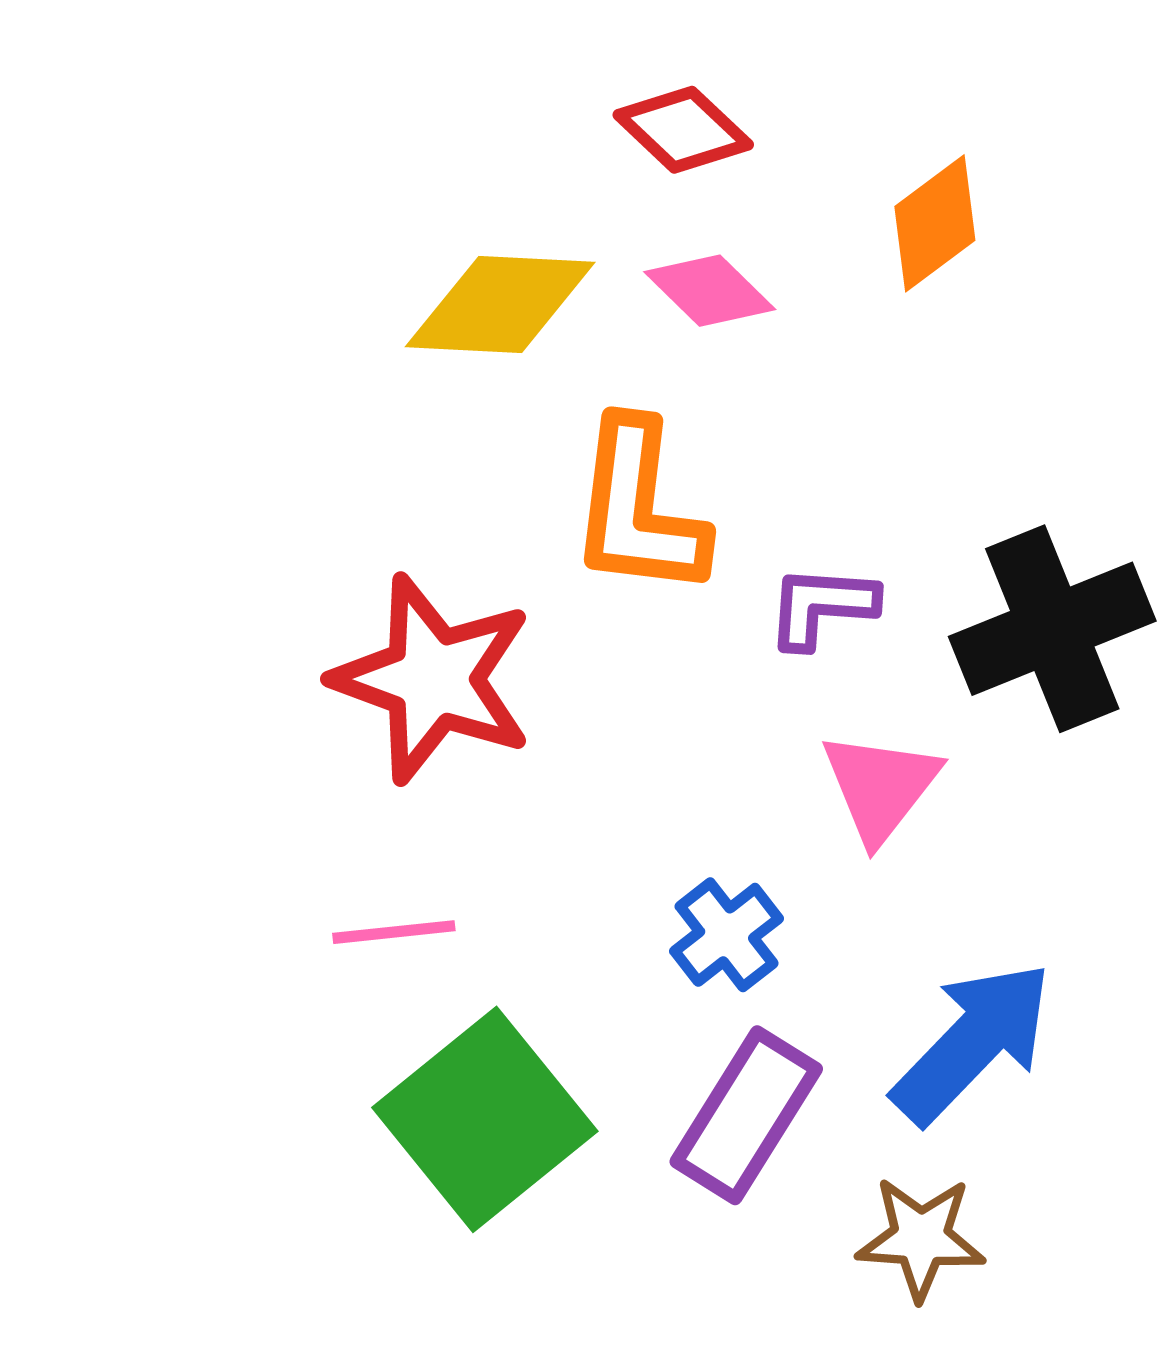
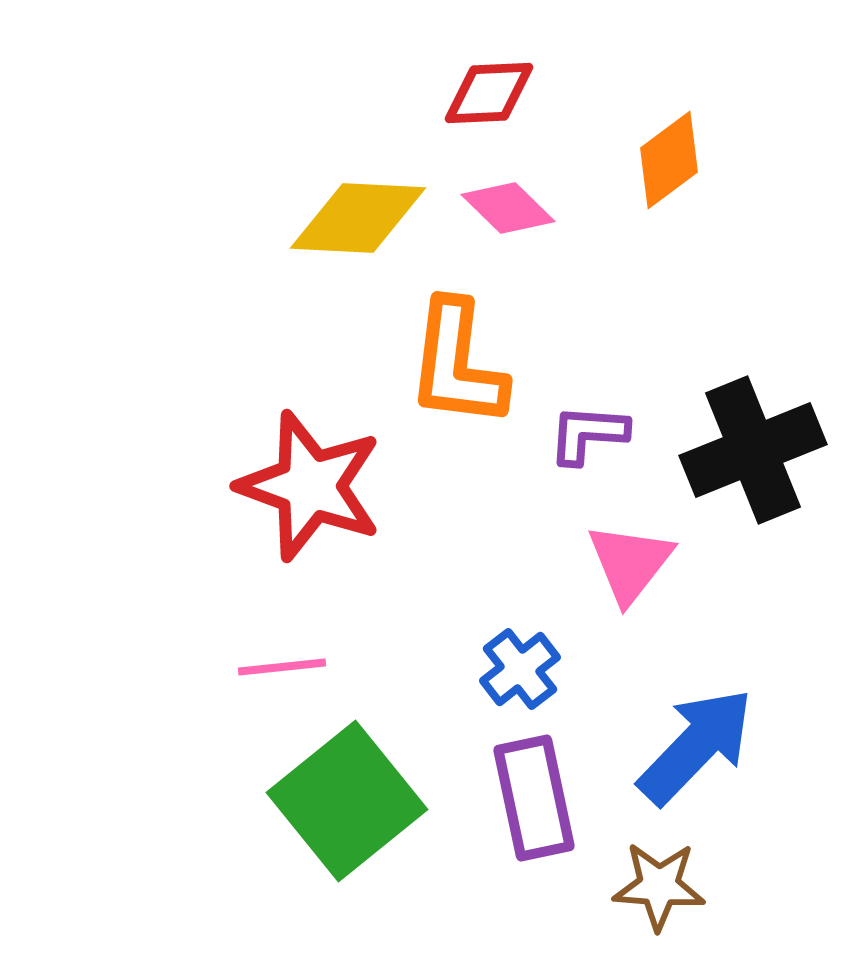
red diamond: (683, 130) -> (489, 93), turned -46
purple rectangle: (746, 1115) -> (534, 798), turned -44

